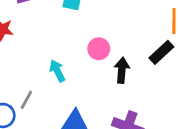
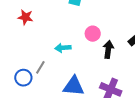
cyan arrow: (57, 71) -> (63, 48), turned -70

